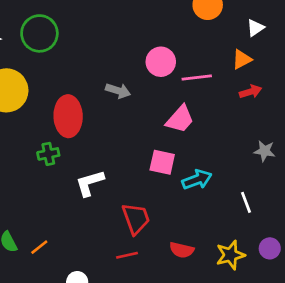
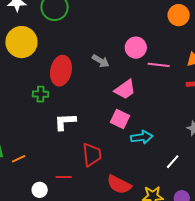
pink trapezoid: (180, 119) -> (125, 90), moved
white line: (246, 202) -> (173, 162), turned 49
red semicircle: (182, 250) -> (119, 185), size x1.4
red line: (127, 255) -> (64, 177), moved

